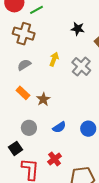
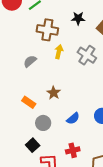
brown cross: (24, 34) -> (47, 30), moved
orange rectangle: (23, 93) -> (29, 102), moved
red cross: (55, 159) -> (73, 150), turned 32

